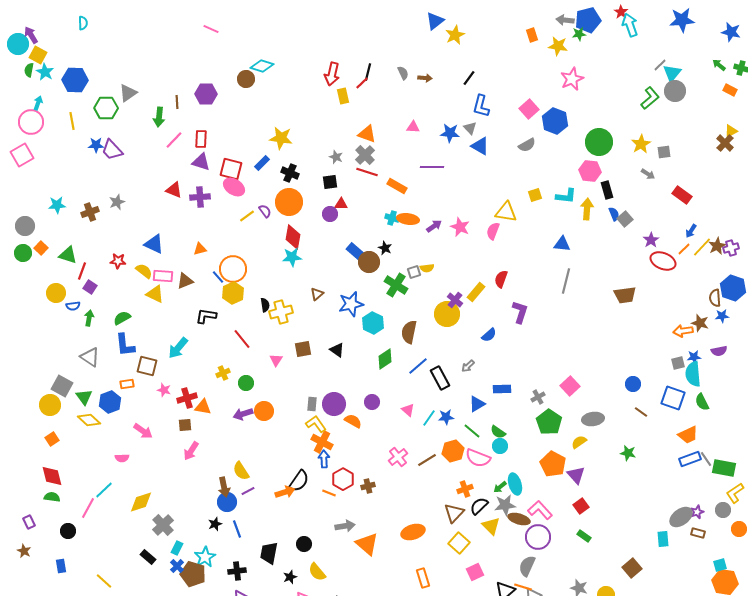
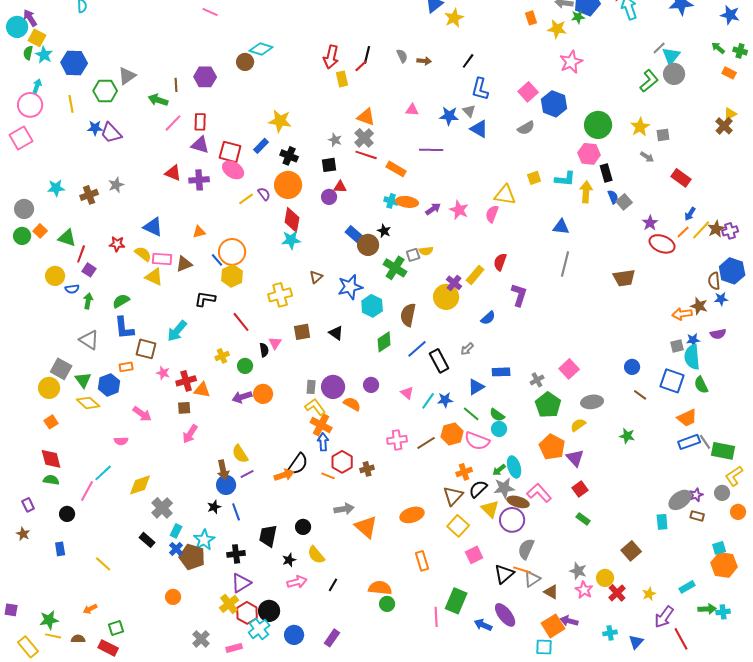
green arrow: (159, 117) -> (158, 100), turned 102
black semicircle: (265, 305) -> (264, 350), moved
pink cross: (398, 457) -> (397, 440), turned 30
purple circle: (538, 537) -> (512, 520), moved

